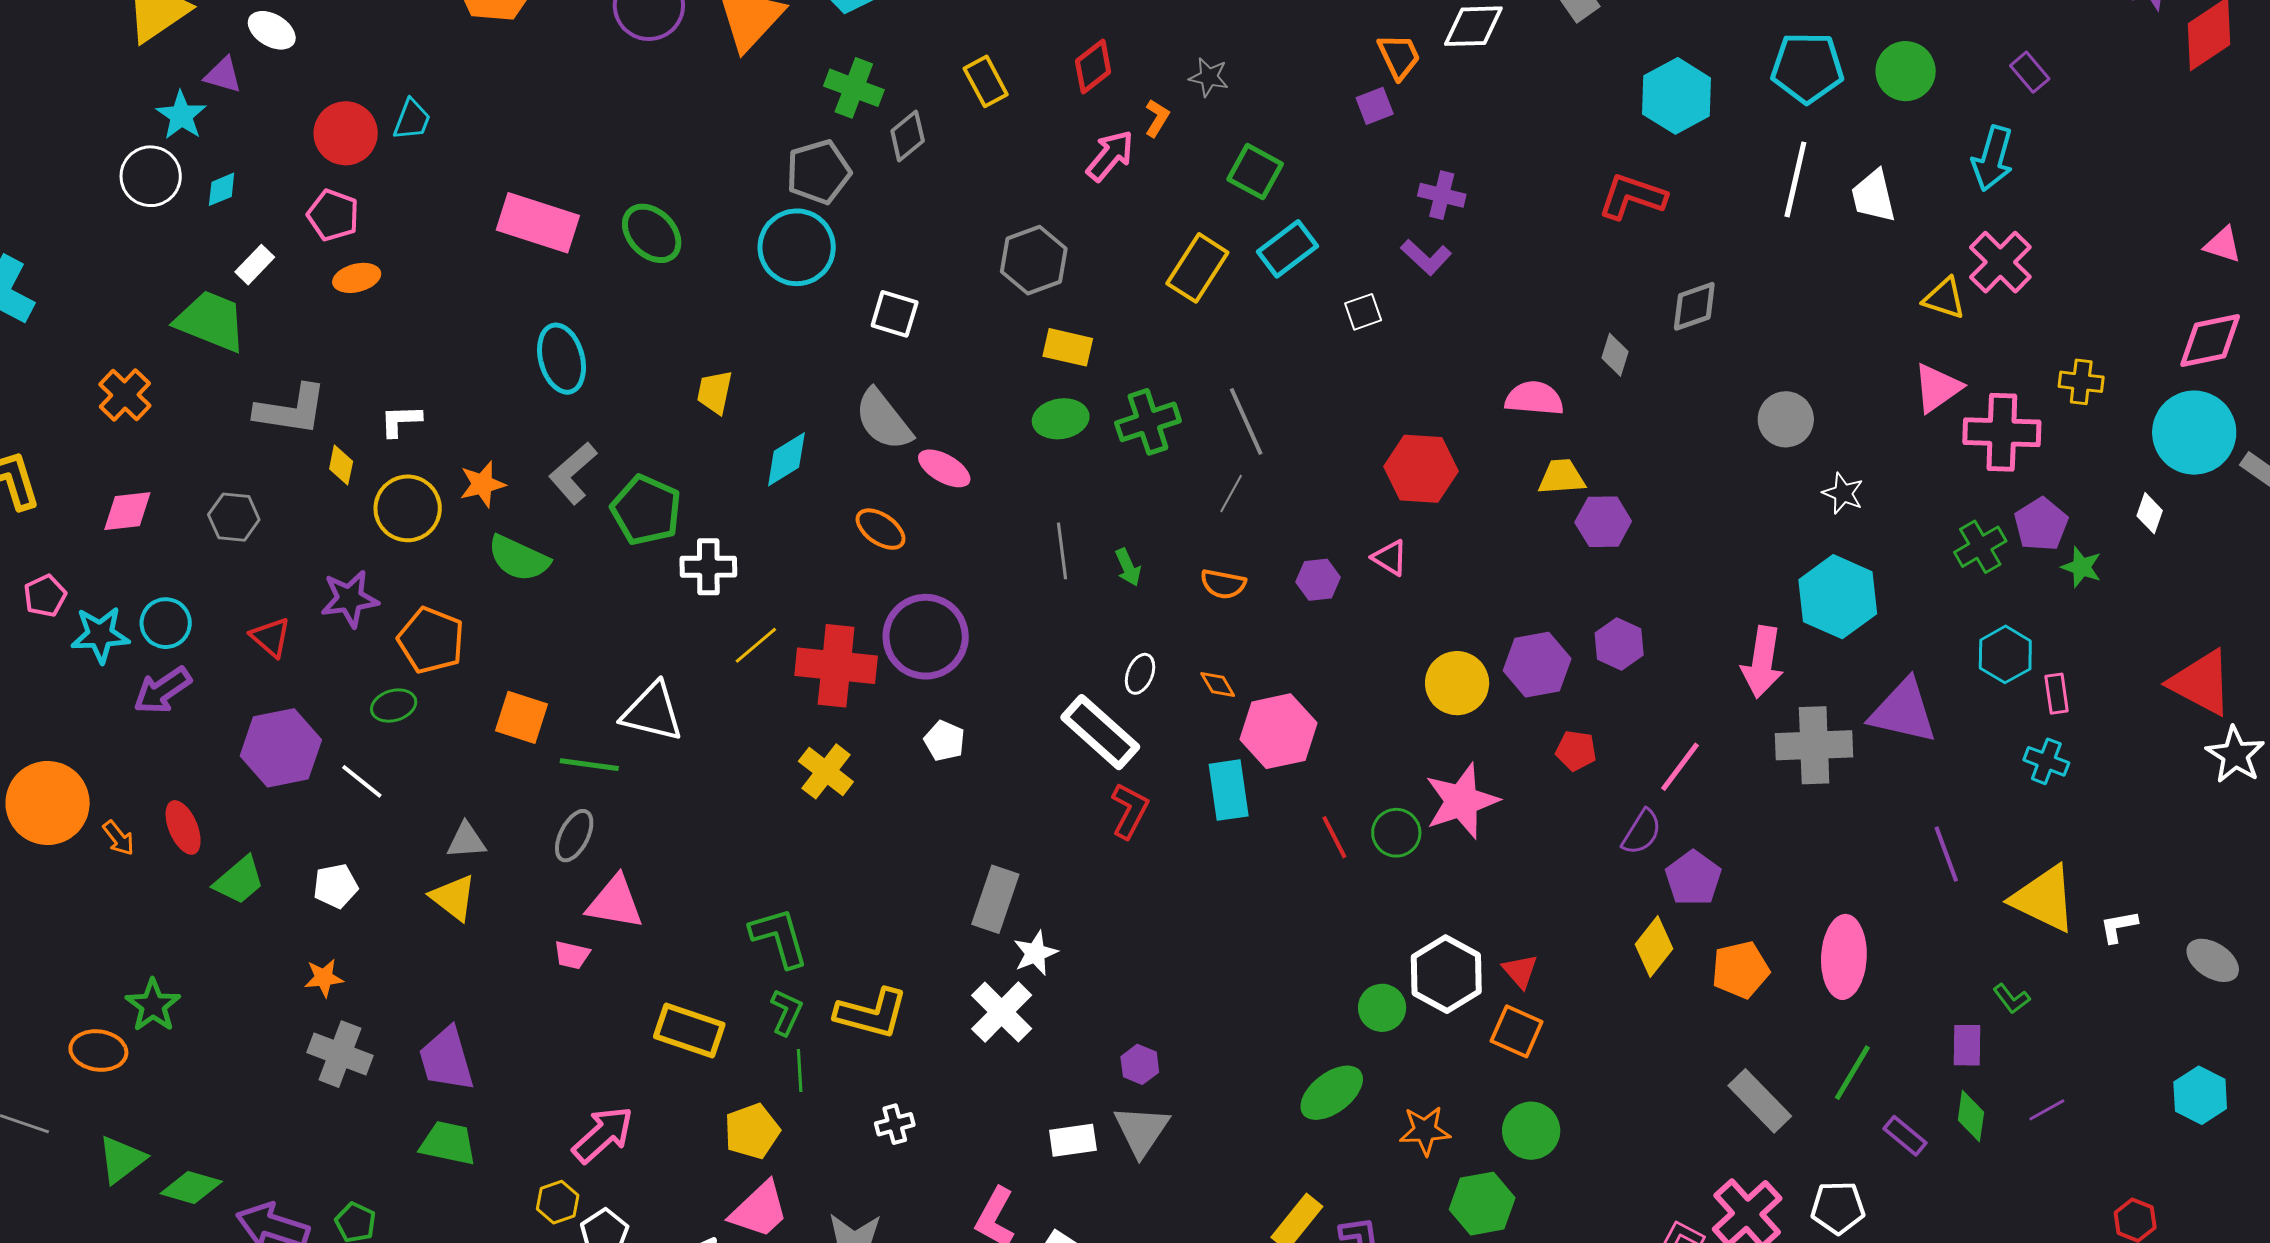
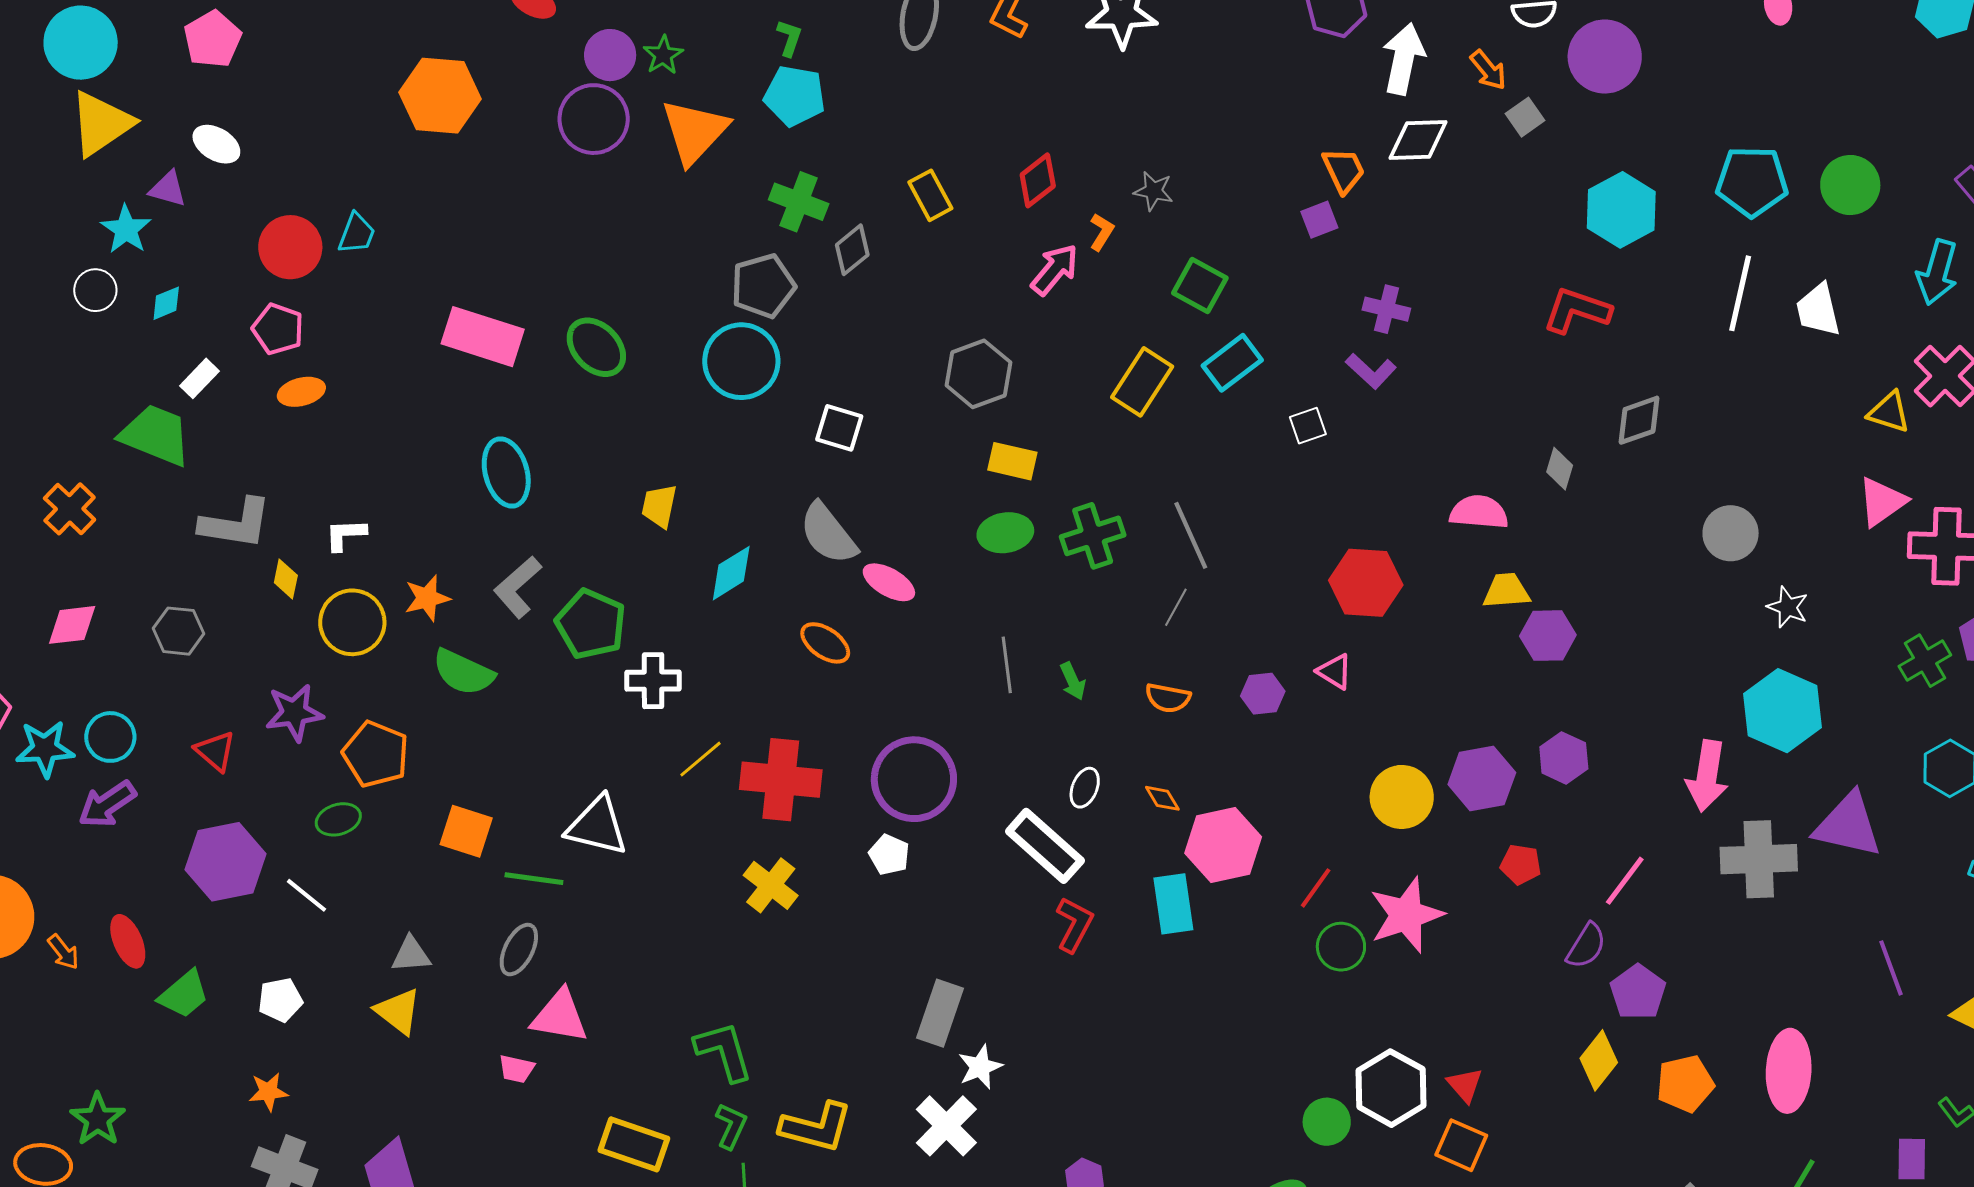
white circle: (151, 176) -> (95, 290), size x0.7
purple circle: (926, 637) -> (914, 779), moved
red line: (1334, 837) -> (1316, 888), moved, turned 63

